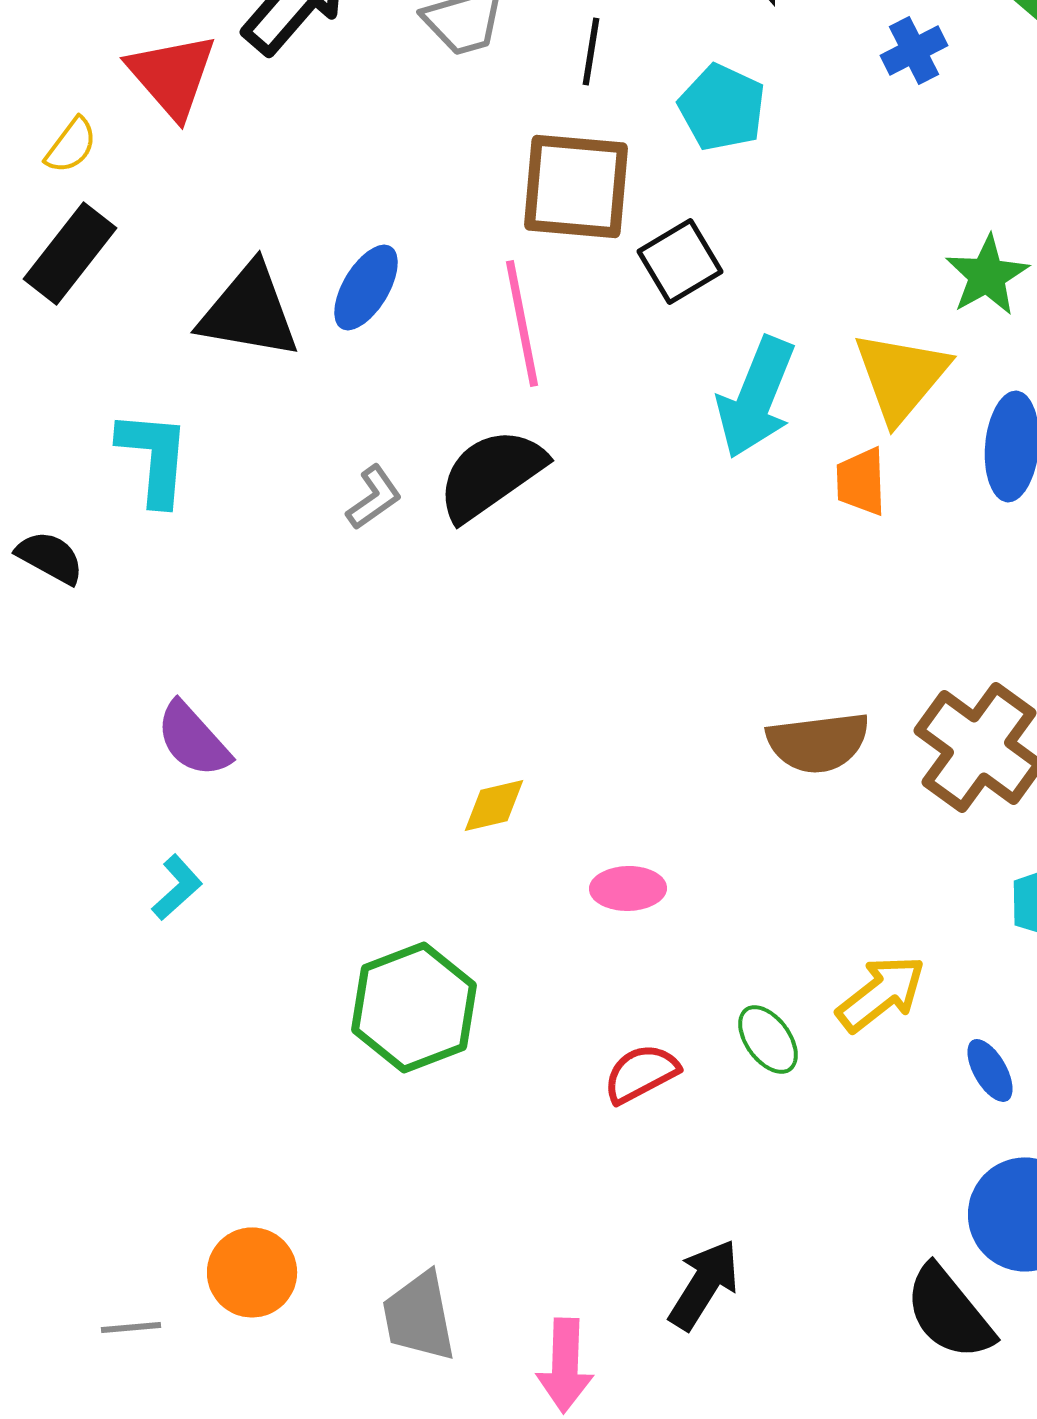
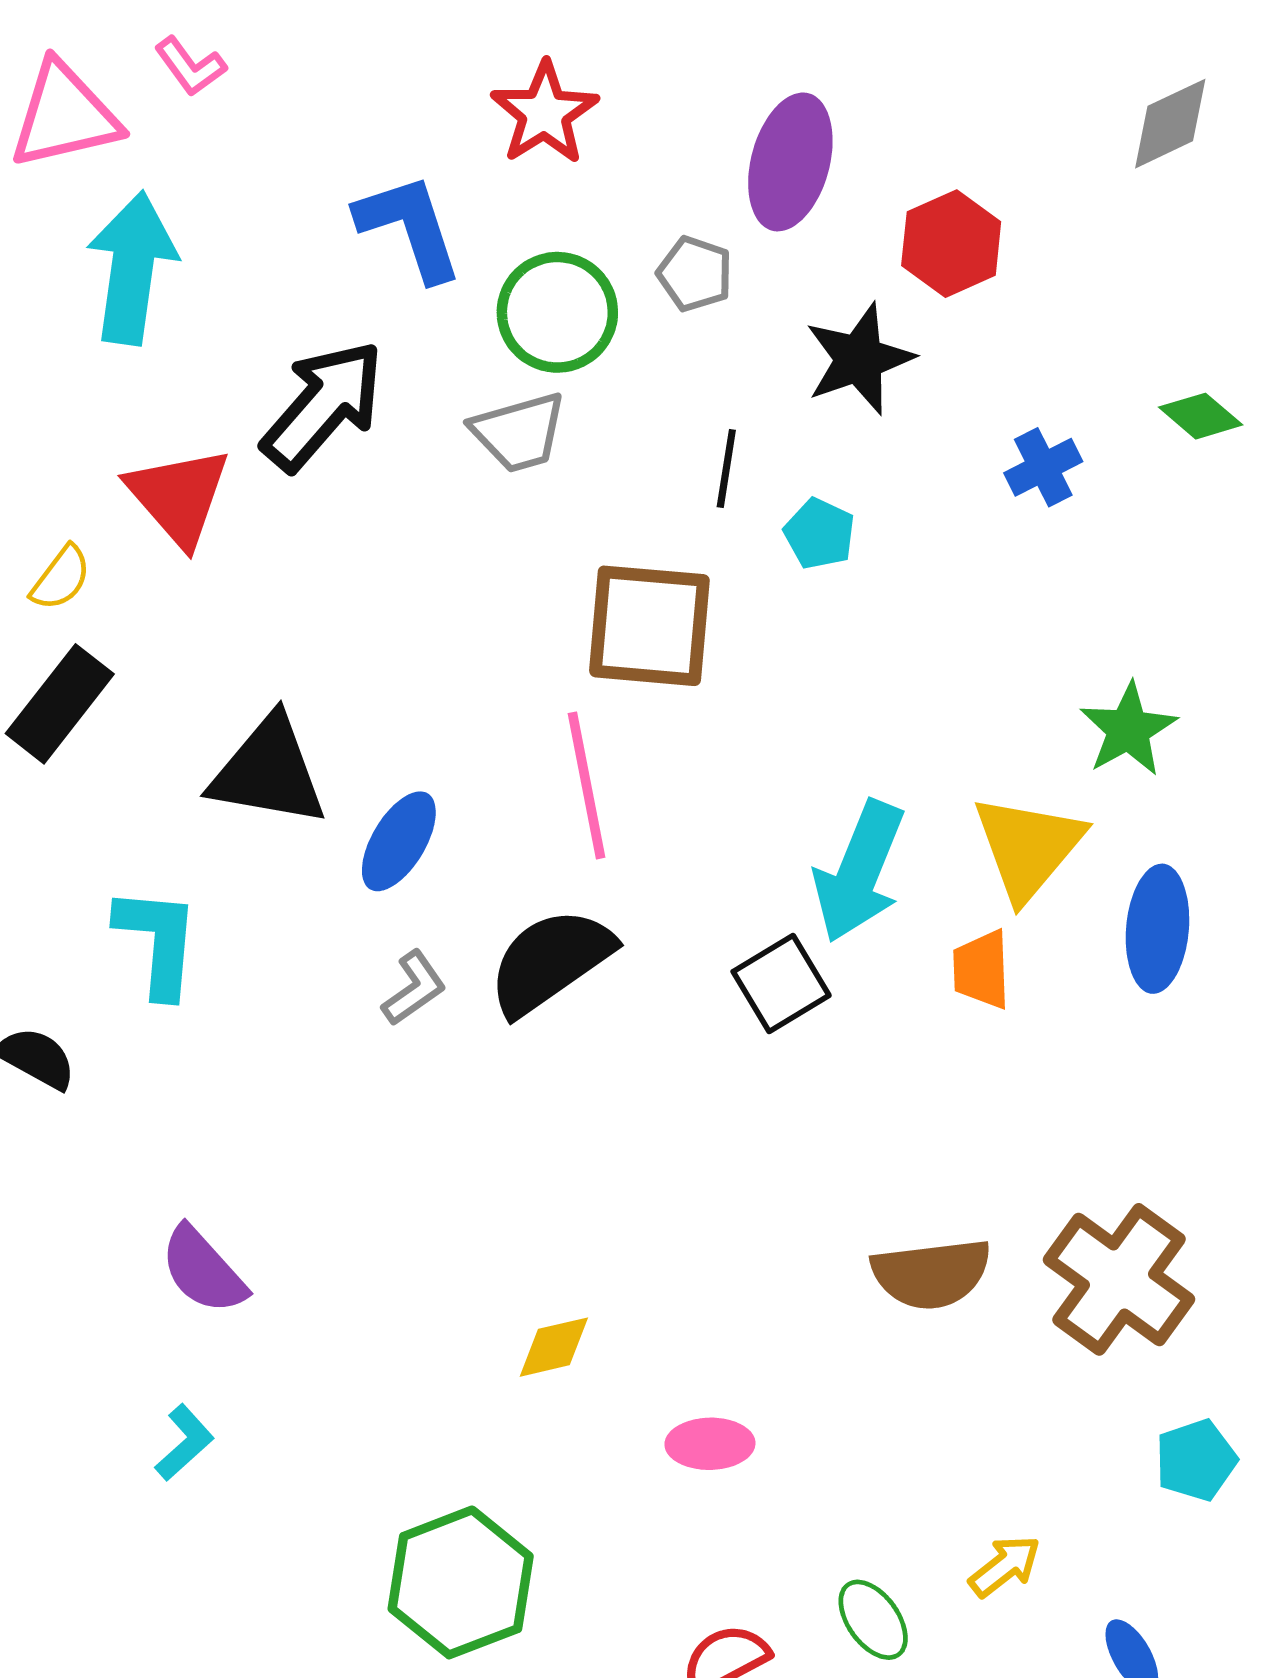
black line: (591, 51) -> (726, 468), moved
cyan pentagon: (722, 107) -> (820, 534), size x0.7
black square: (680, 261) -> (781, 984), moved
blue ellipse: (366, 287) -> (399, 841), moved
yellow arrow: (881, 993) -> (1005, 1566), size x0.7

